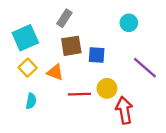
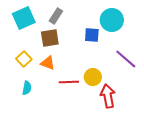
cyan circle: (129, 23) -> (112, 20), size x1.5
cyan square: (25, 38) -> (24, 18), moved
brown square: (71, 46) -> (50, 38), moved
blue square: (97, 55) -> (92, 35), moved

